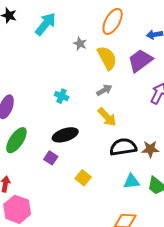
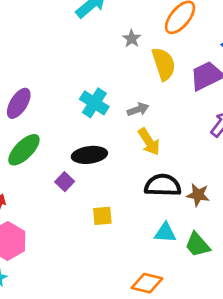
gray arrow: (104, 90) -> (138, 109), moved
cyan cross: (62, 96) -> (94, 103), size x1.5
yellow square: (83, 178) -> (102, 216), turned 35

